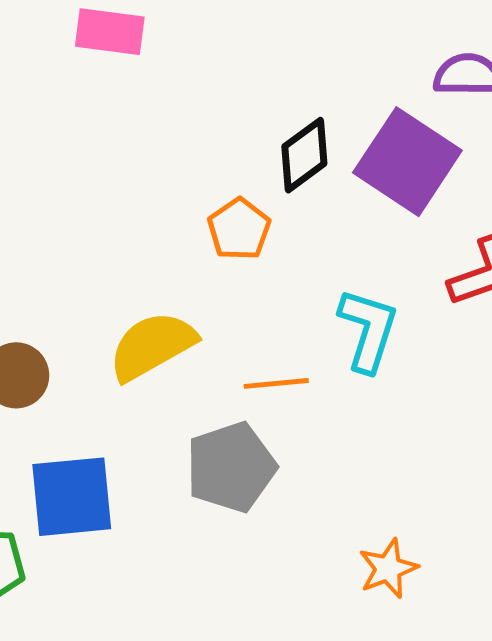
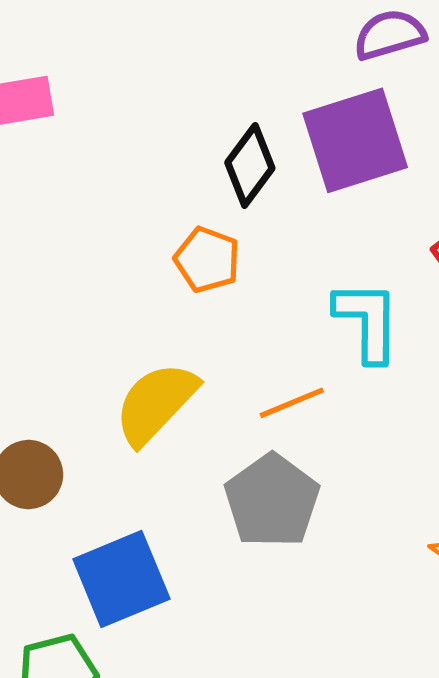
purple square: (407, 162) -> (355, 140), turned -34

